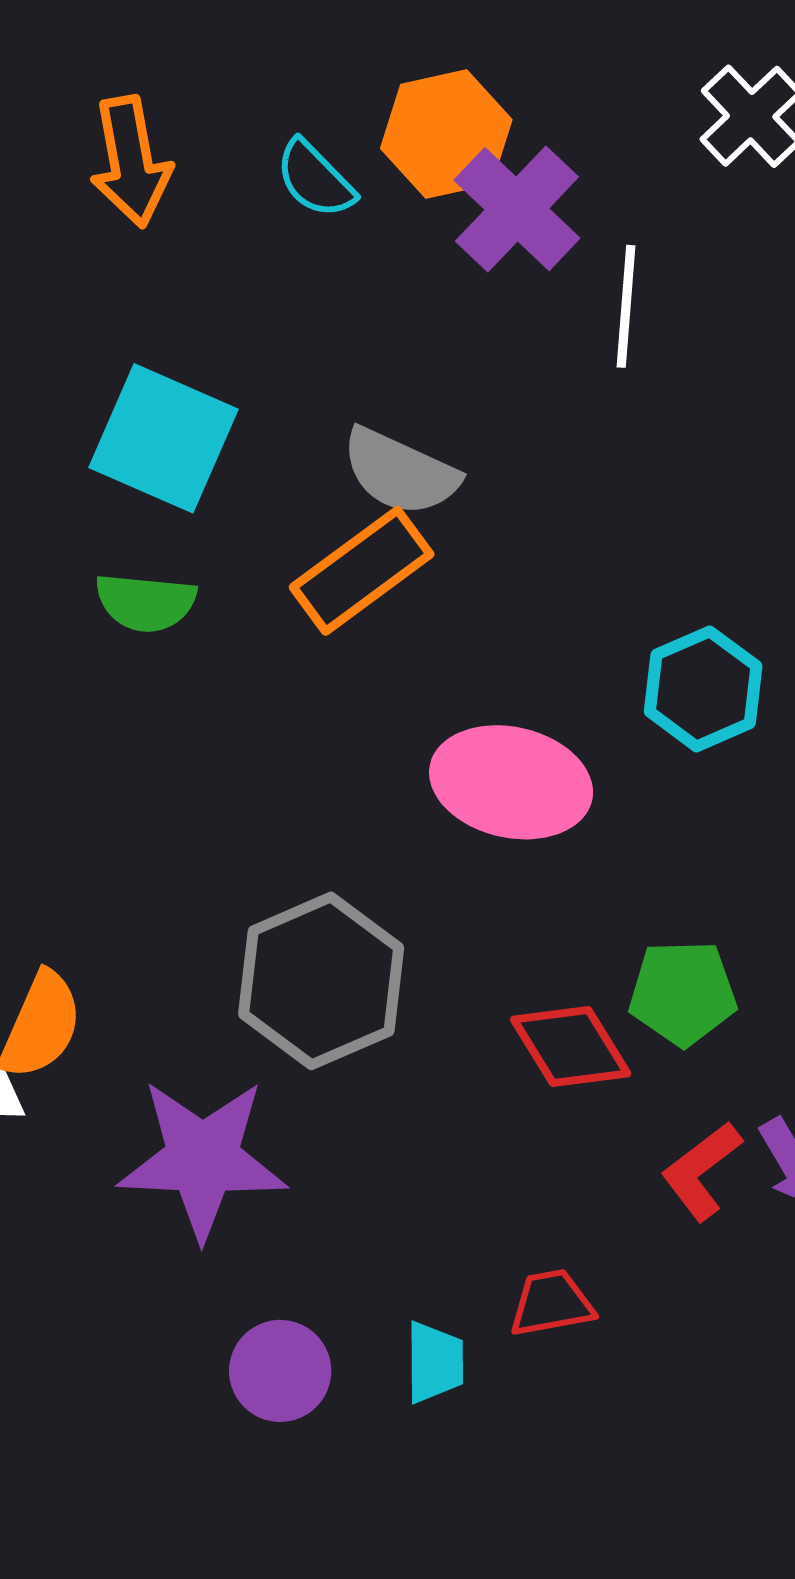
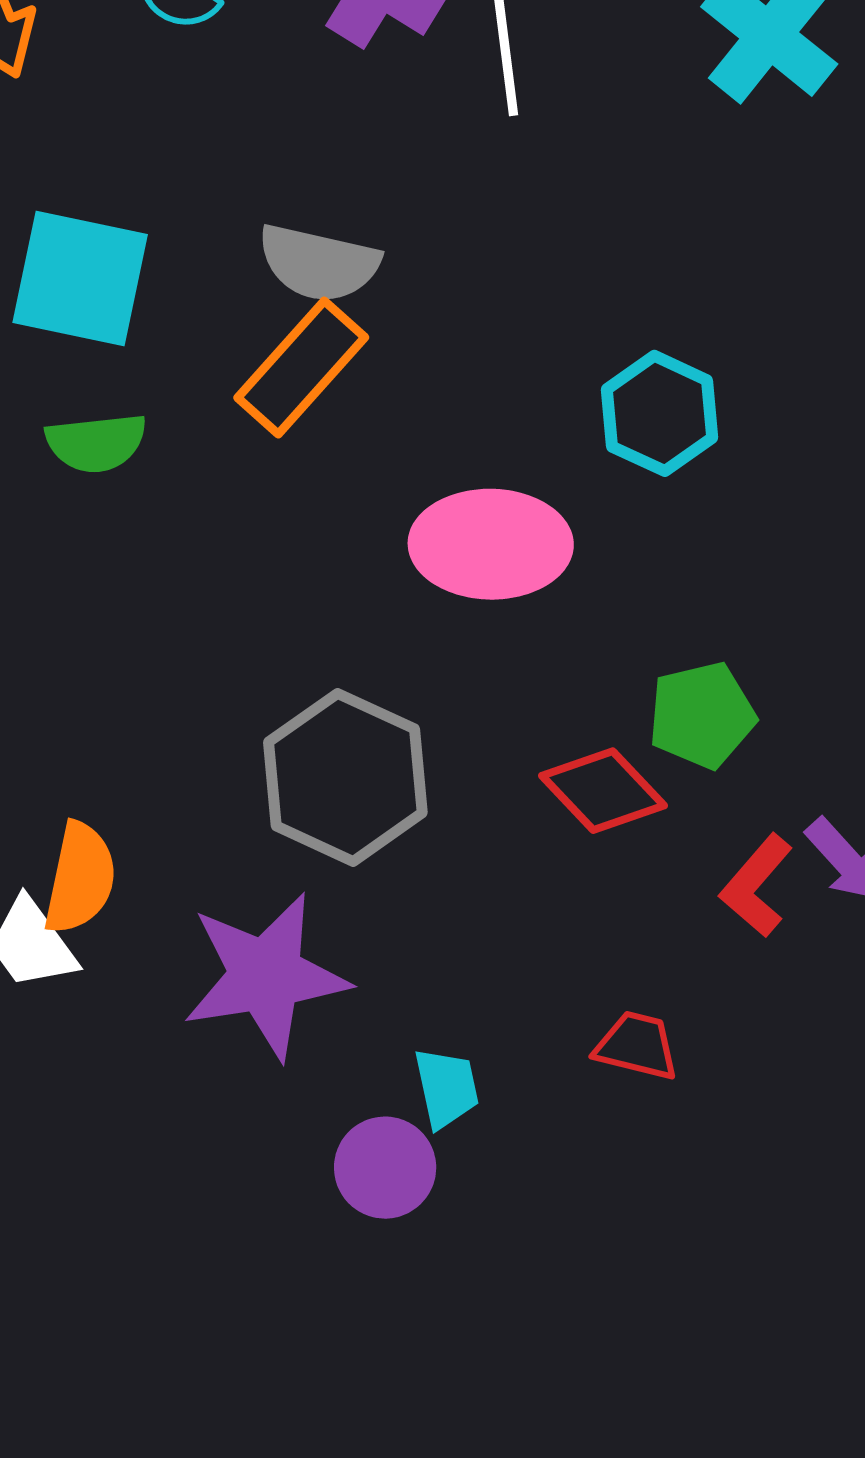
red trapezoid: (551, 1303) -> (637, 1046), turned 36
cyan trapezoid: (435, 1362) -> (446, 1088), moved

